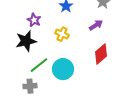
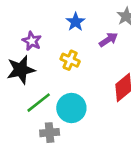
purple arrow: (96, 25) -> (108, 40), moved
gray cross: (30, 86) -> (50, 133), moved

